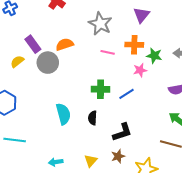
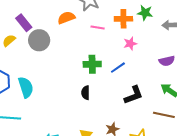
orange semicircle: (65, 44) -> (66, 18), moved
green star: (154, 56) -> (145, 13), moved
cyan semicircle: (63, 114) -> (26, 87), moved
black L-shape: (122, 132) -> (134, 95), moved

